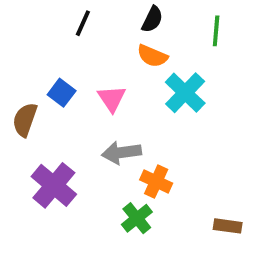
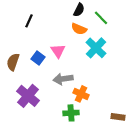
black line: (83, 23) -> (29, 21), moved
green line: (216, 31) -> (101, 18), moved, turned -49
blue square: (62, 93) -> (38, 58), moved
green cross: (137, 218) -> (71, 113), turned 35

